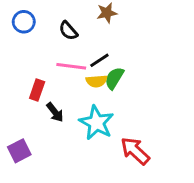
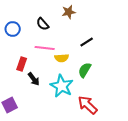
blue circle: (24, 22) -> (13, 29), moved
black line: (99, 60) -> (87, 42), moved
green semicircle: (114, 78) -> (85, 70), moved

